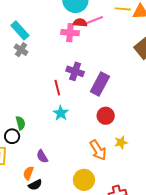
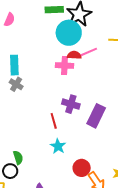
cyan rectangle: (20, 30) -> (14, 65), turned 42
red circle: (106, 116) -> (82, 168), moved

